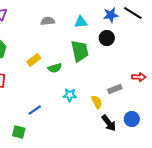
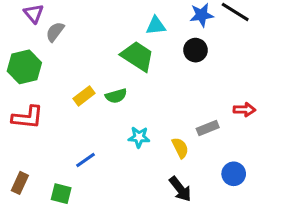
gray semicircle: (48, 21) -> (55, 32), moved, turned -48
green trapezoid: (80, 51) -> (137, 56), moved, turned -45
yellow rectangle: (34, 60) -> (84, 96), moved
black arrow: (109, 123) -> (180, 189), moved

